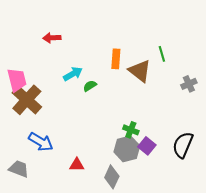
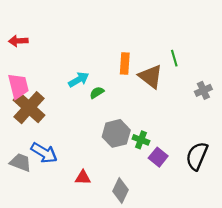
red arrow: (52, 38) -> (18, 41), moved
gray hexagon: (127, 149) -> (116, 133), moved
gray trapezoid: (19, 169) -> (20, 162), moved

